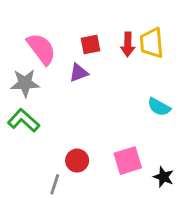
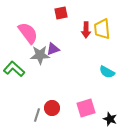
red square: (91, 44) -> (61, 13), moved
gray star: (25, 83) -> (40, 55), moved
green L-shape: (24, 120) -> (14, 69), moved
gray line: (55, 184) -> (37, 115), moved

